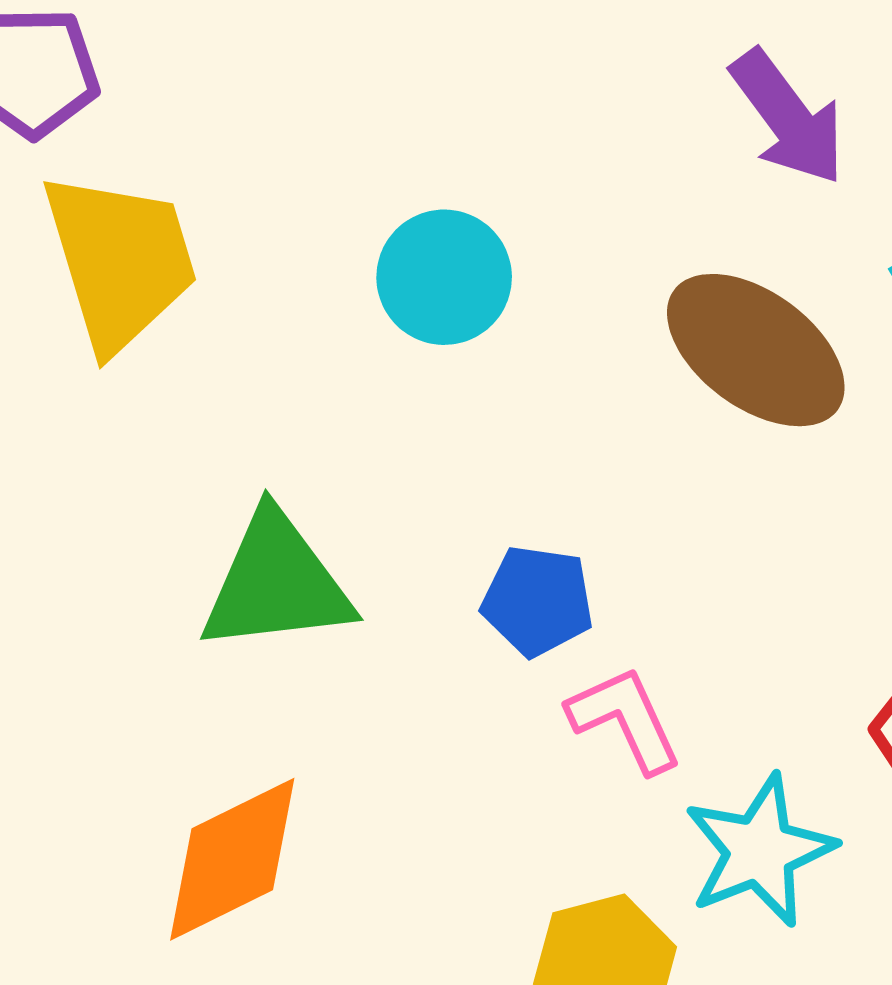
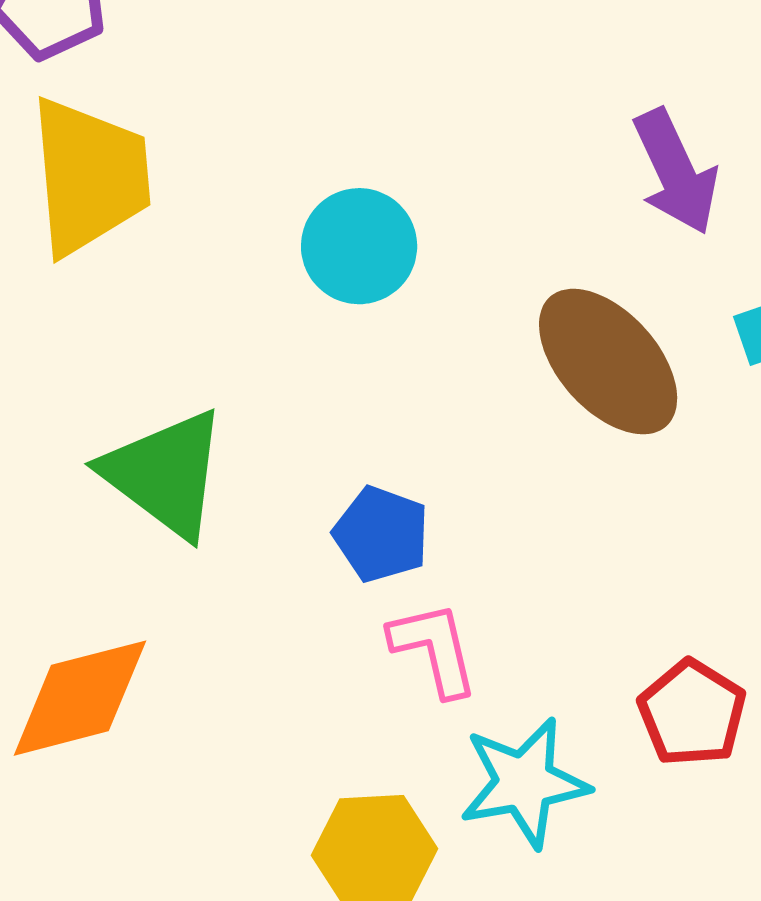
green triangle: (276, 583) -> (165, 474), turned 32

